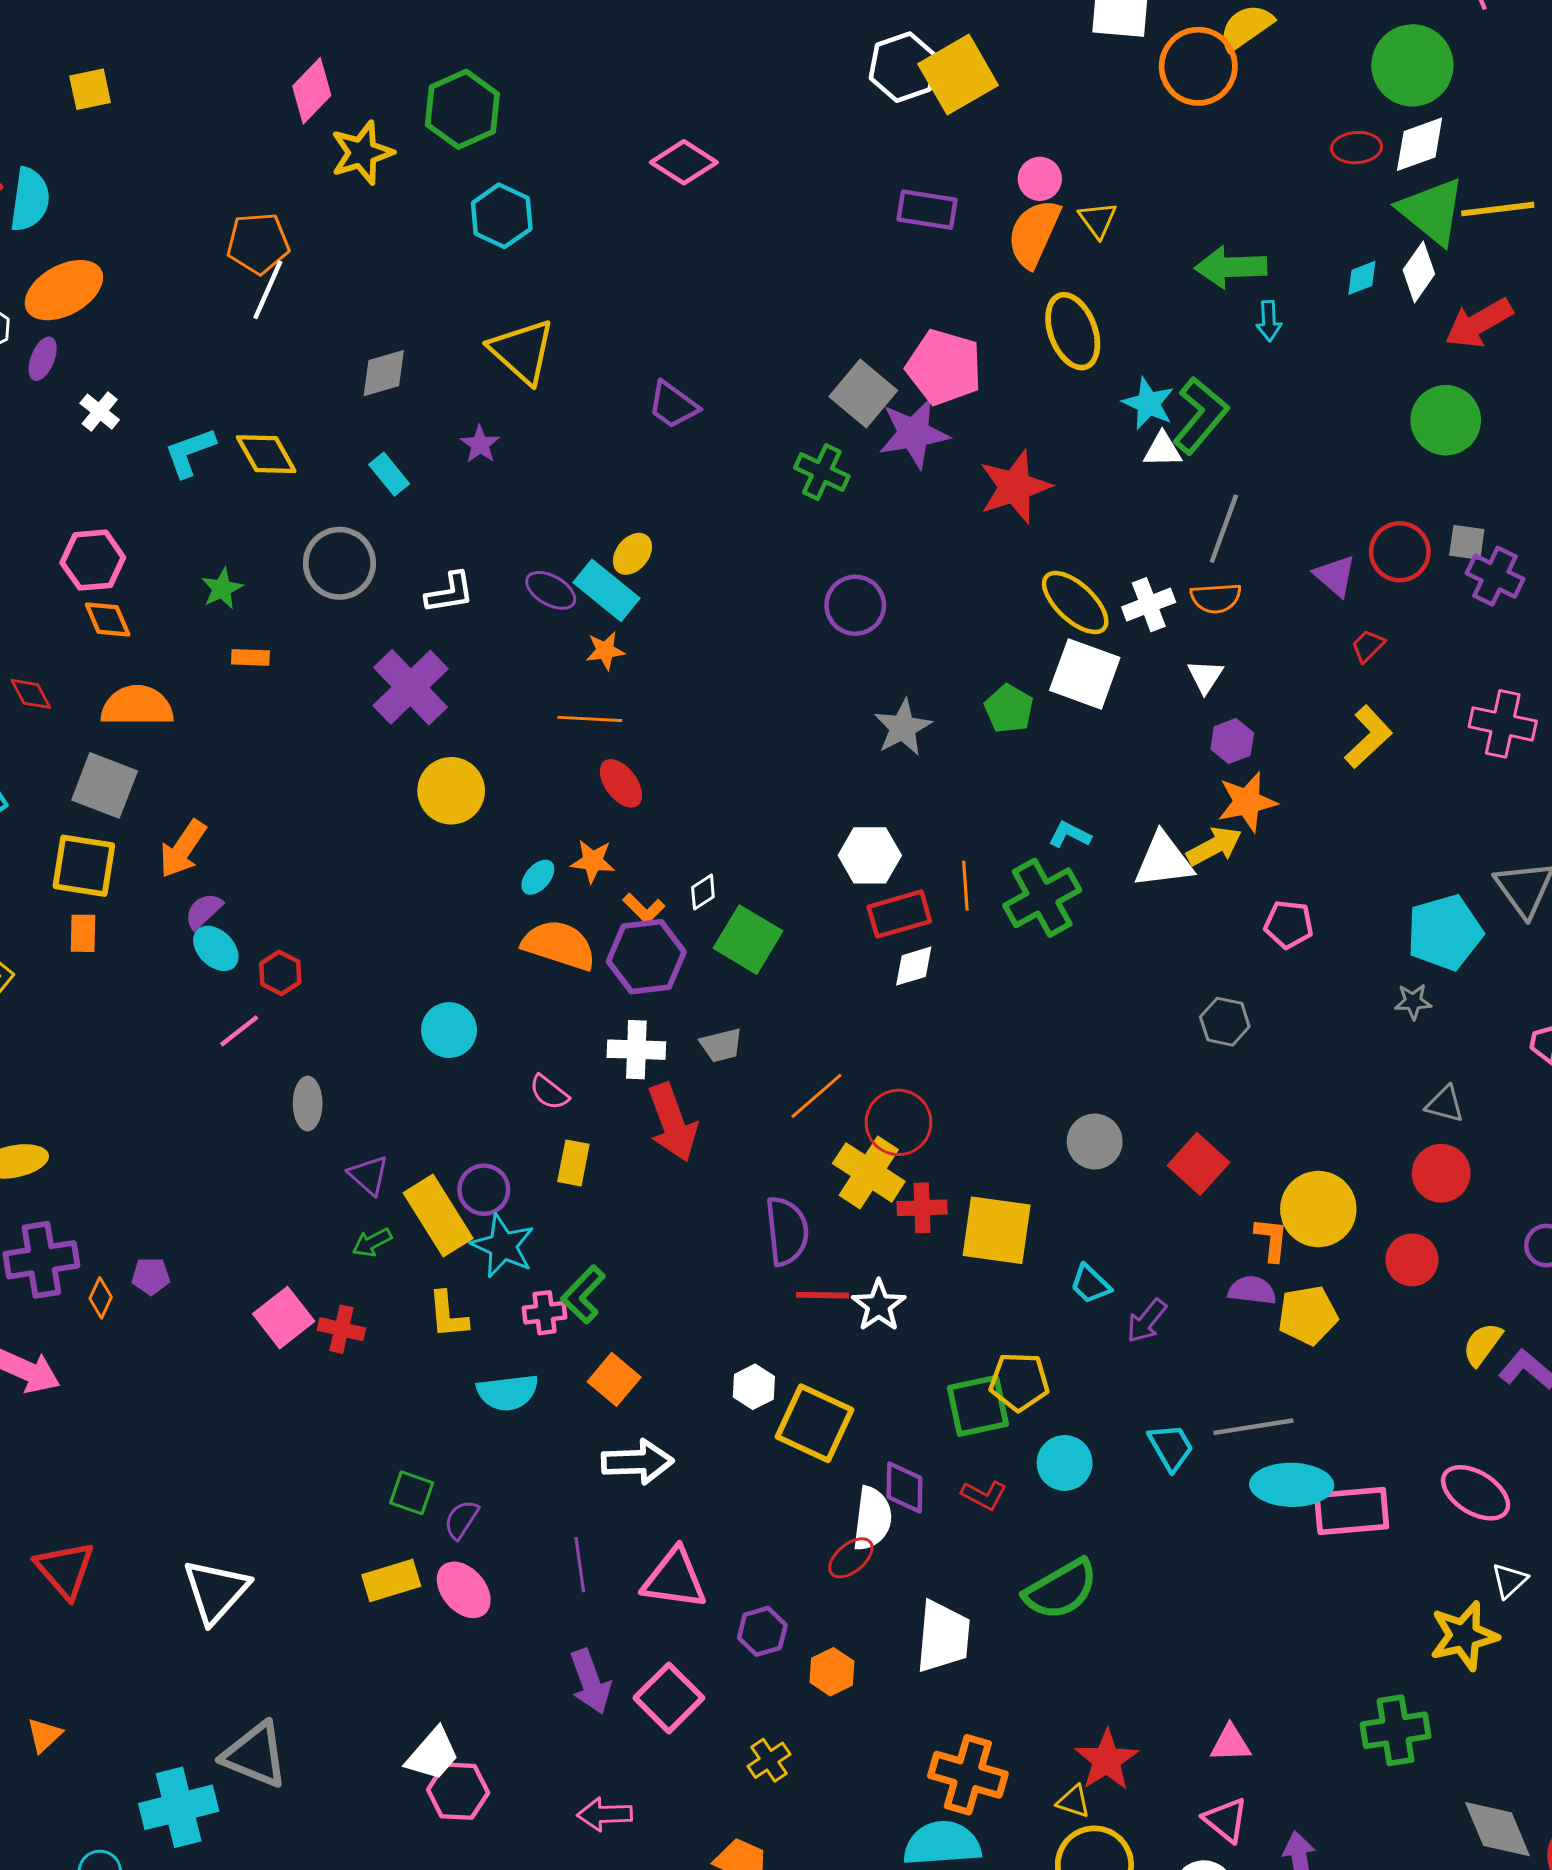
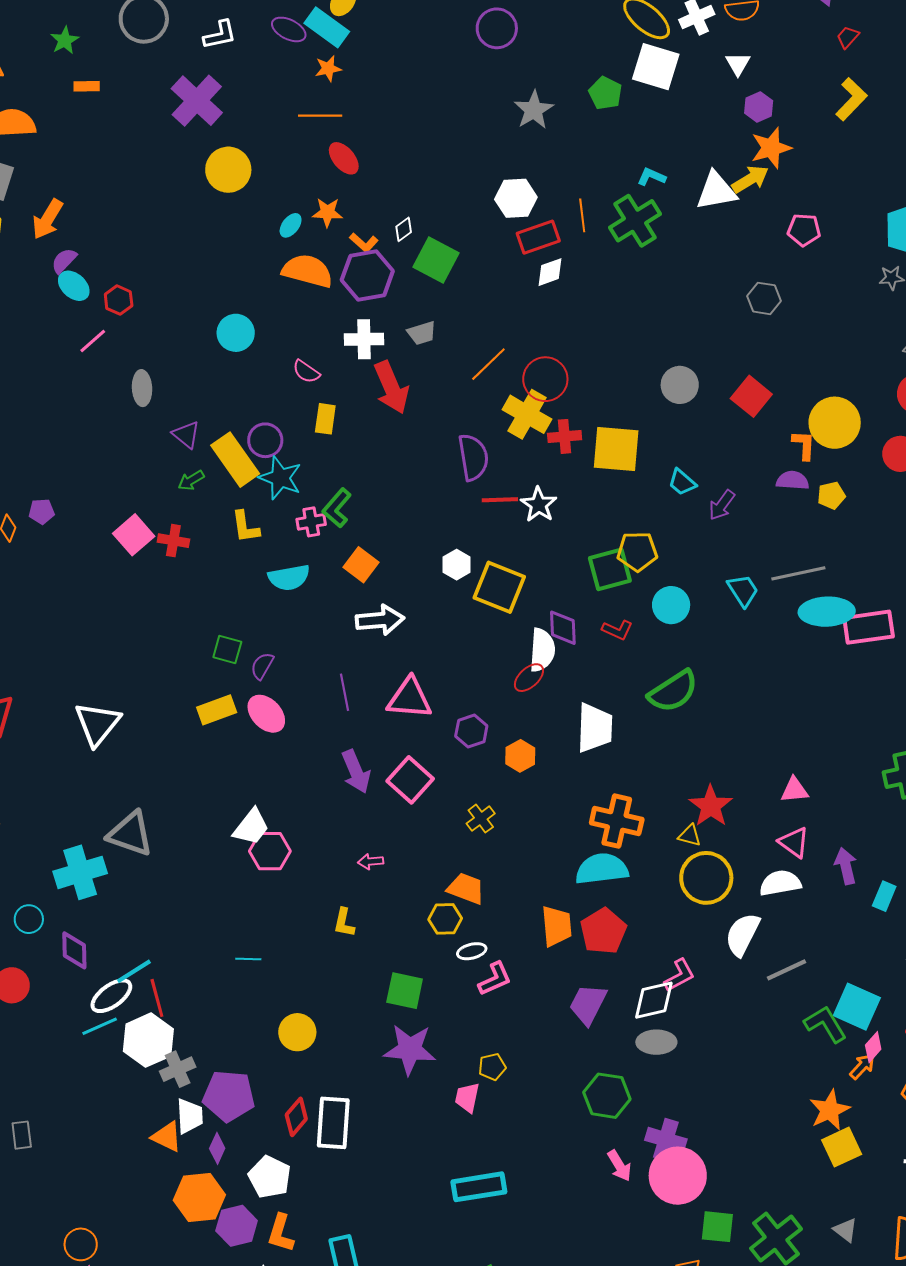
yellow pentagon: (1308, 1315) -> (831, 495), size x0.7
pink arrow: (605, 1814) -> (371, 861), size x0.7

